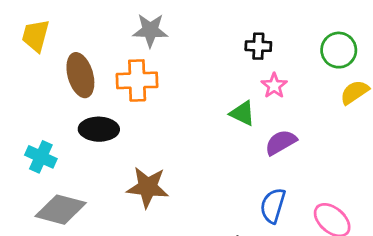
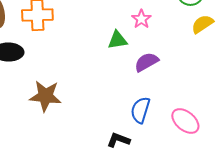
green triangle: (243, 113) -> (117, 40), turned -35

